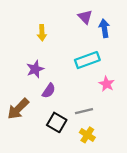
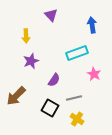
purple triangle: (85, 17) -> (51, 15), moved
yellow arrow: (42, 33) -> (26, 36), moved
purple semicircle: (49, 91) -> (54, 80), moved

